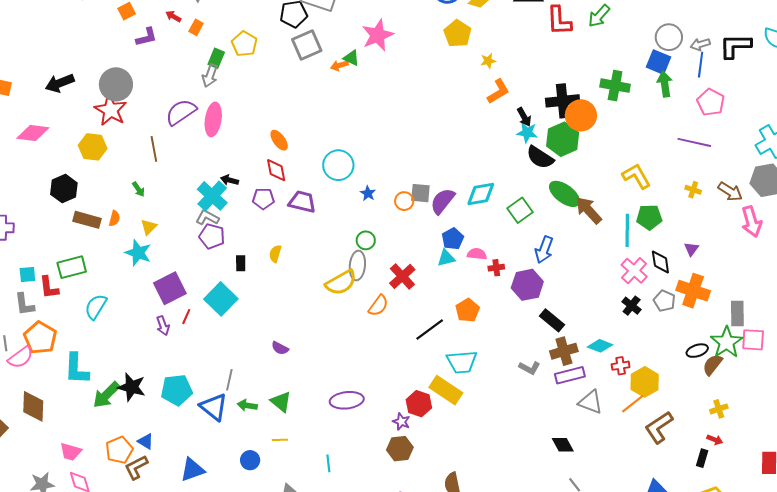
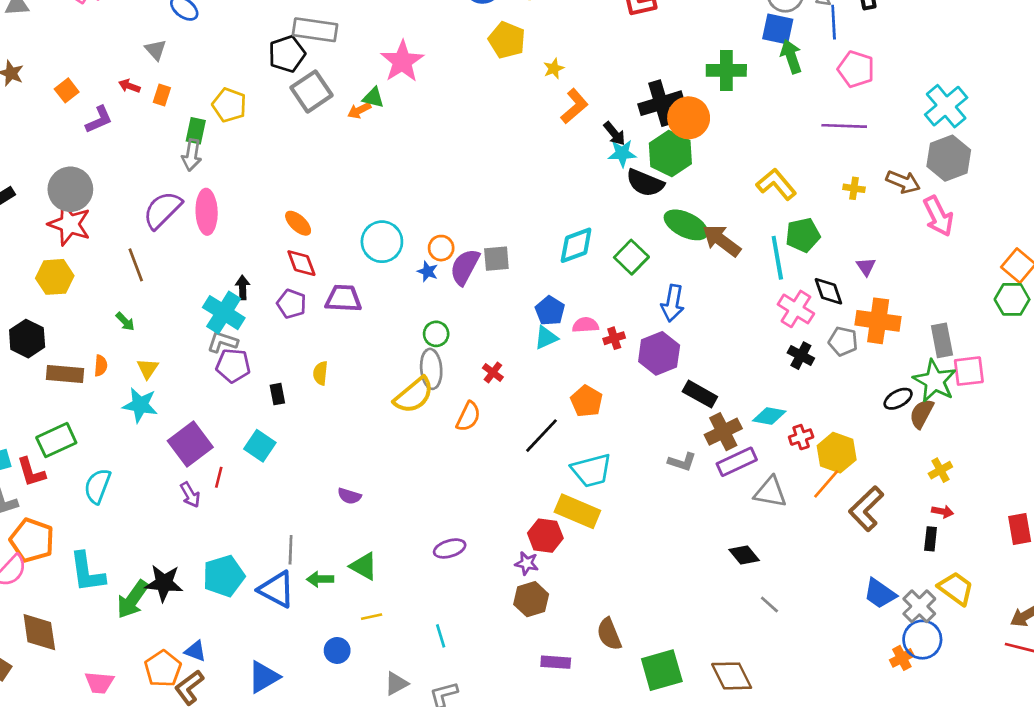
black arrow: (229, 180) -> (243, 288), turned 84
purple pentagon: (263, 199) -> (291, 304), turned 30
orange circle: (404, 201) -> (441, 248), moved
purple semicircle: (443, 201) -> (465, 267), moved
red cross: (402, 276) -> (493, 372), size x0.6
cyan square: (221, 299) -> (260, 446), size x0.7
purple ellipse: (347, 400) -> (450, 548), size x0.7

